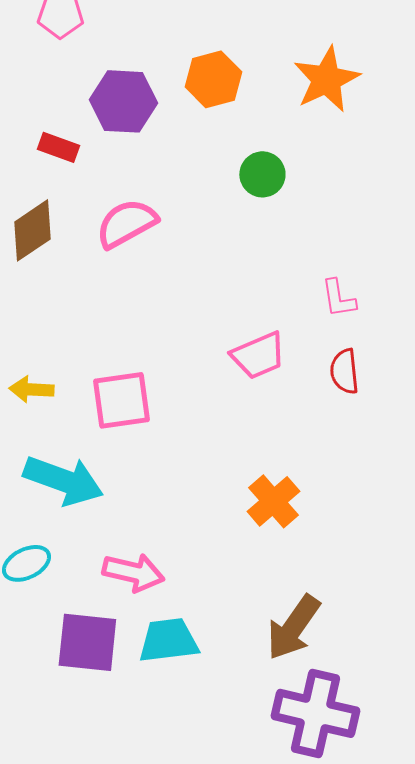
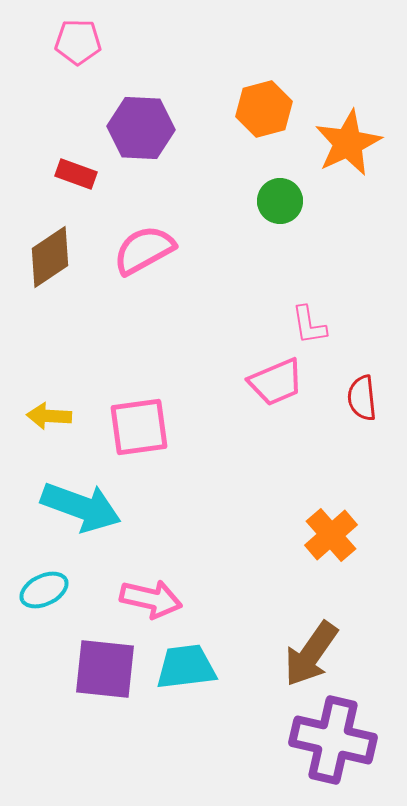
orange hexagon: (213, 79) -> (264, 109), moved
orange star: (326, 79) -> (348, 143), moved
pink L-shape: (338, 298) -> (309, 325), moved
orange cross: (273, 501) -> (331, 535), moved

